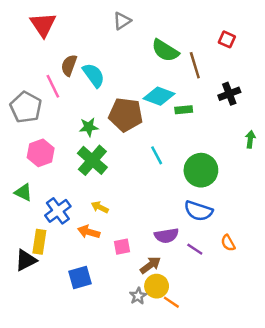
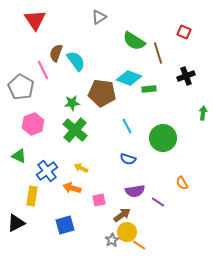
blue semicircle: (198, 211) -> (128, 159), moved, size x0.7
orange semicircle: (228, 243) -> (182, 183), moved
black triangle: (26, 260) -> (16, 223), moved

